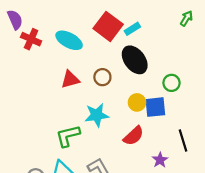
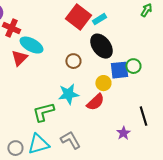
cyan ellipse: (69, 40) -> (31, 45), moved
red triangle: (70, 79) -> (19, 58), moved, turned -30
blue square: (155, 107) -> (119, 70), moved
red semicircle: (134, 136) -> (95, 102), moved

